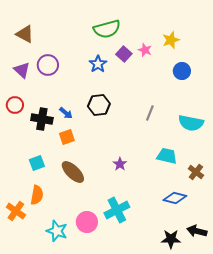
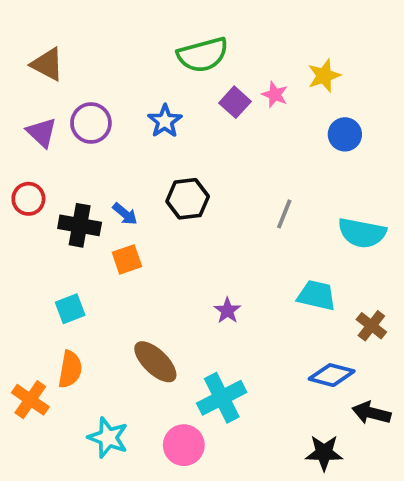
blue star: (98, 64) -> (165, 121), moved
brown ellipse: (73, 172) -> (155, 362), moved
pink circle: (87, 222) -> (184, 445), moved
black arrow: (197, 231) -> (371, 413), moved

